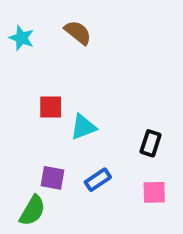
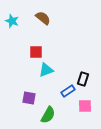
red square: (51, 107) -> (36, 52), moved
blue rectangle: (98, 180) -> (68, 91), moved
green semicircle: (32, 211) -> (48, 115), moved

